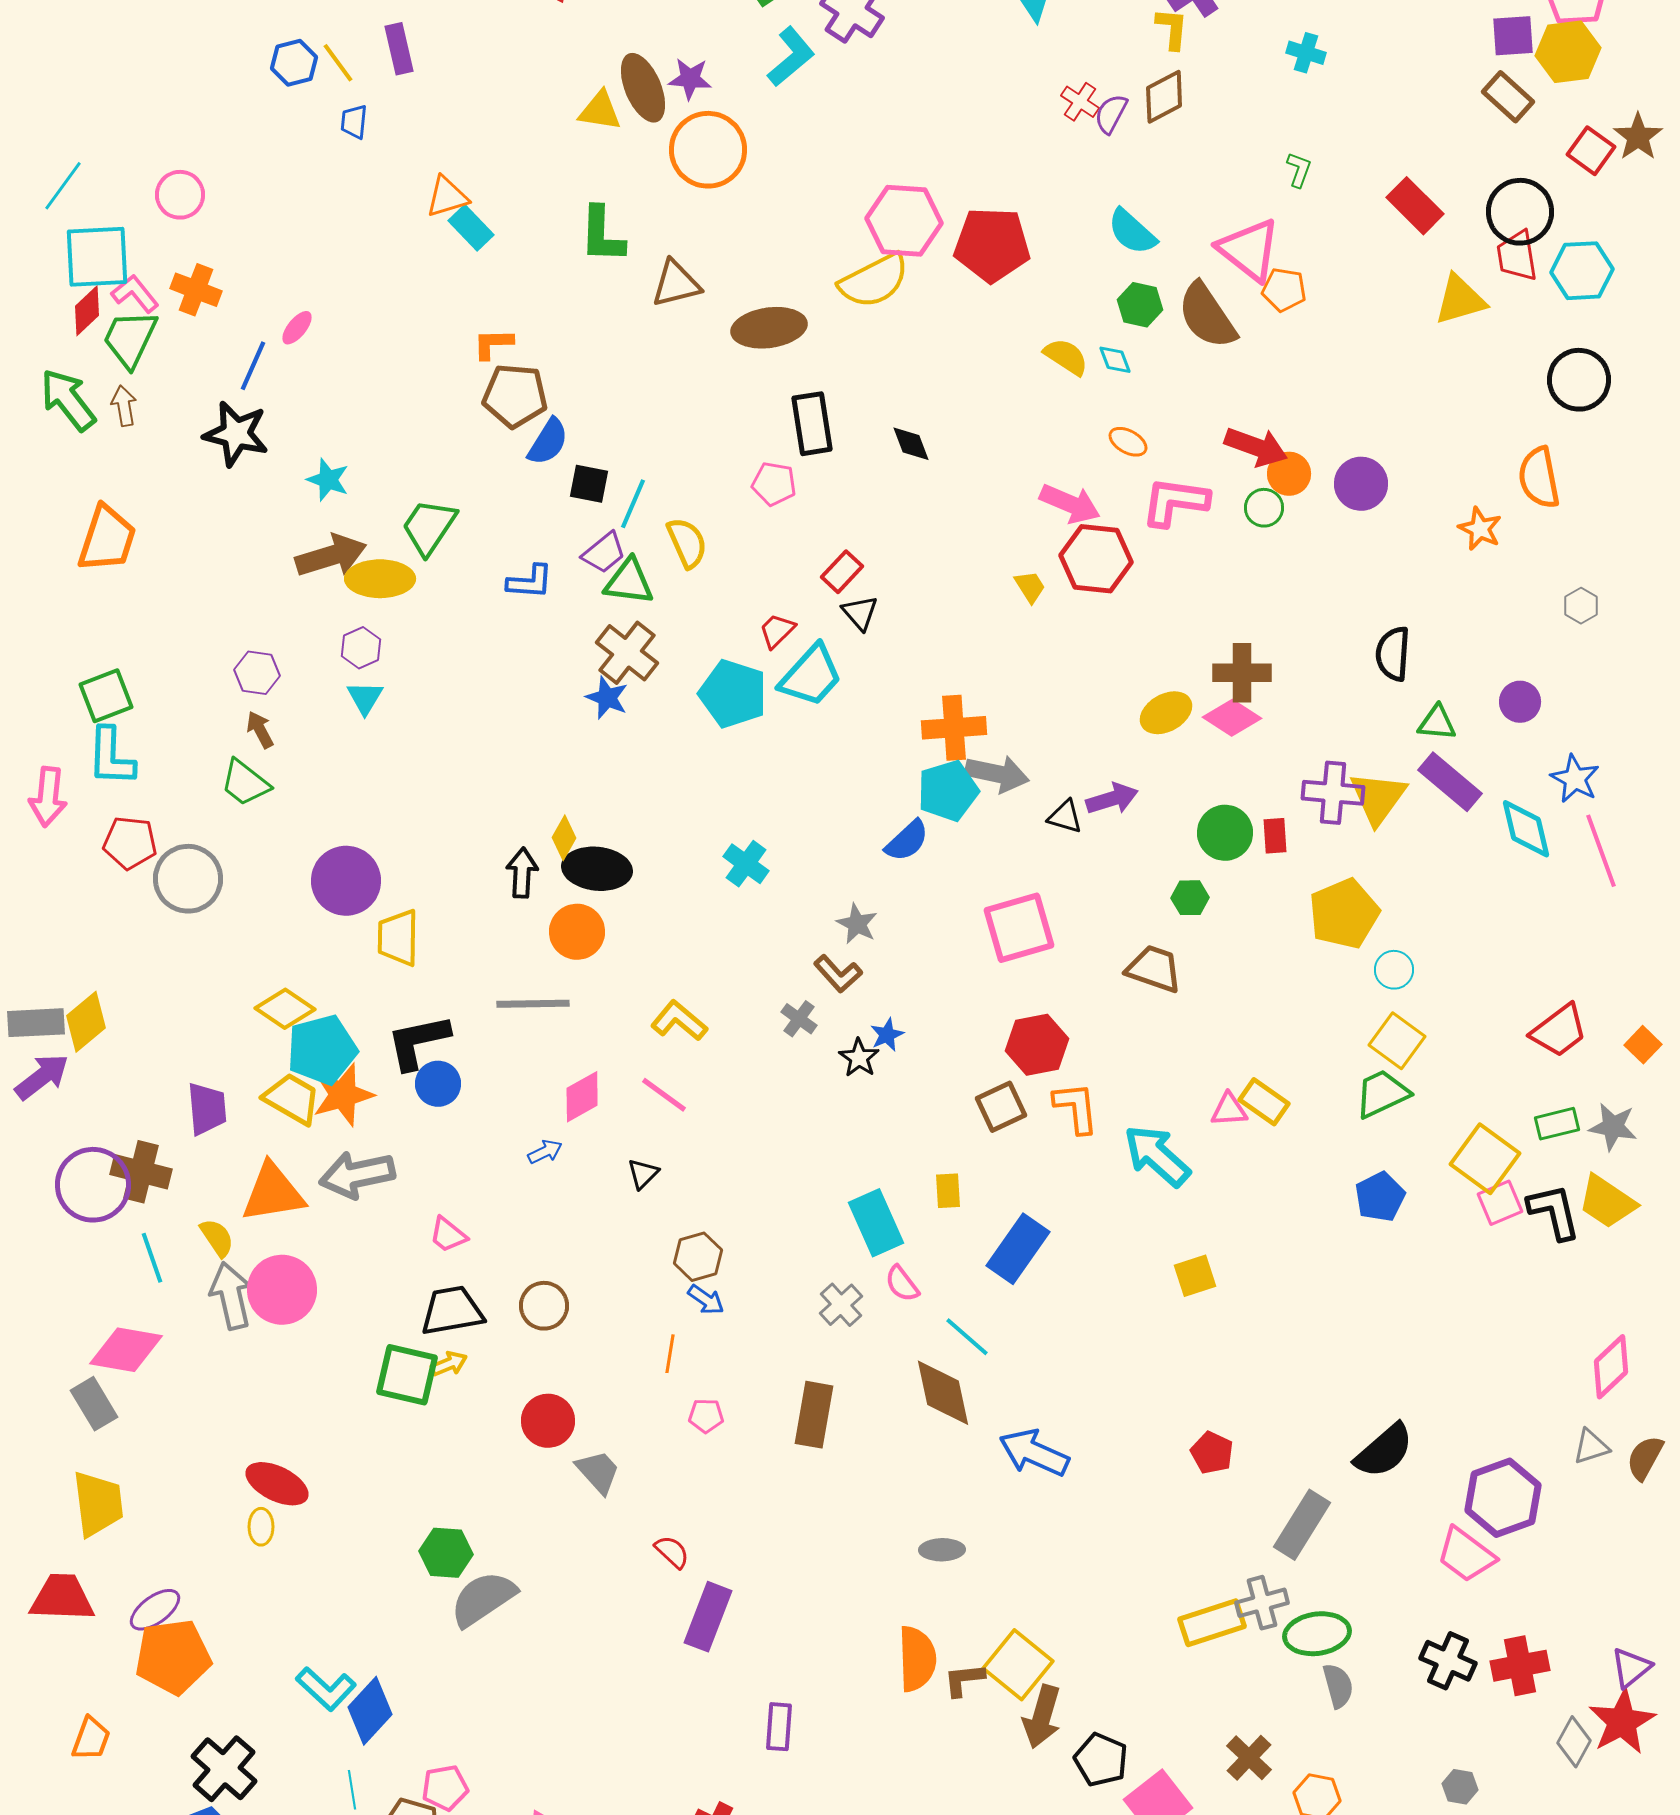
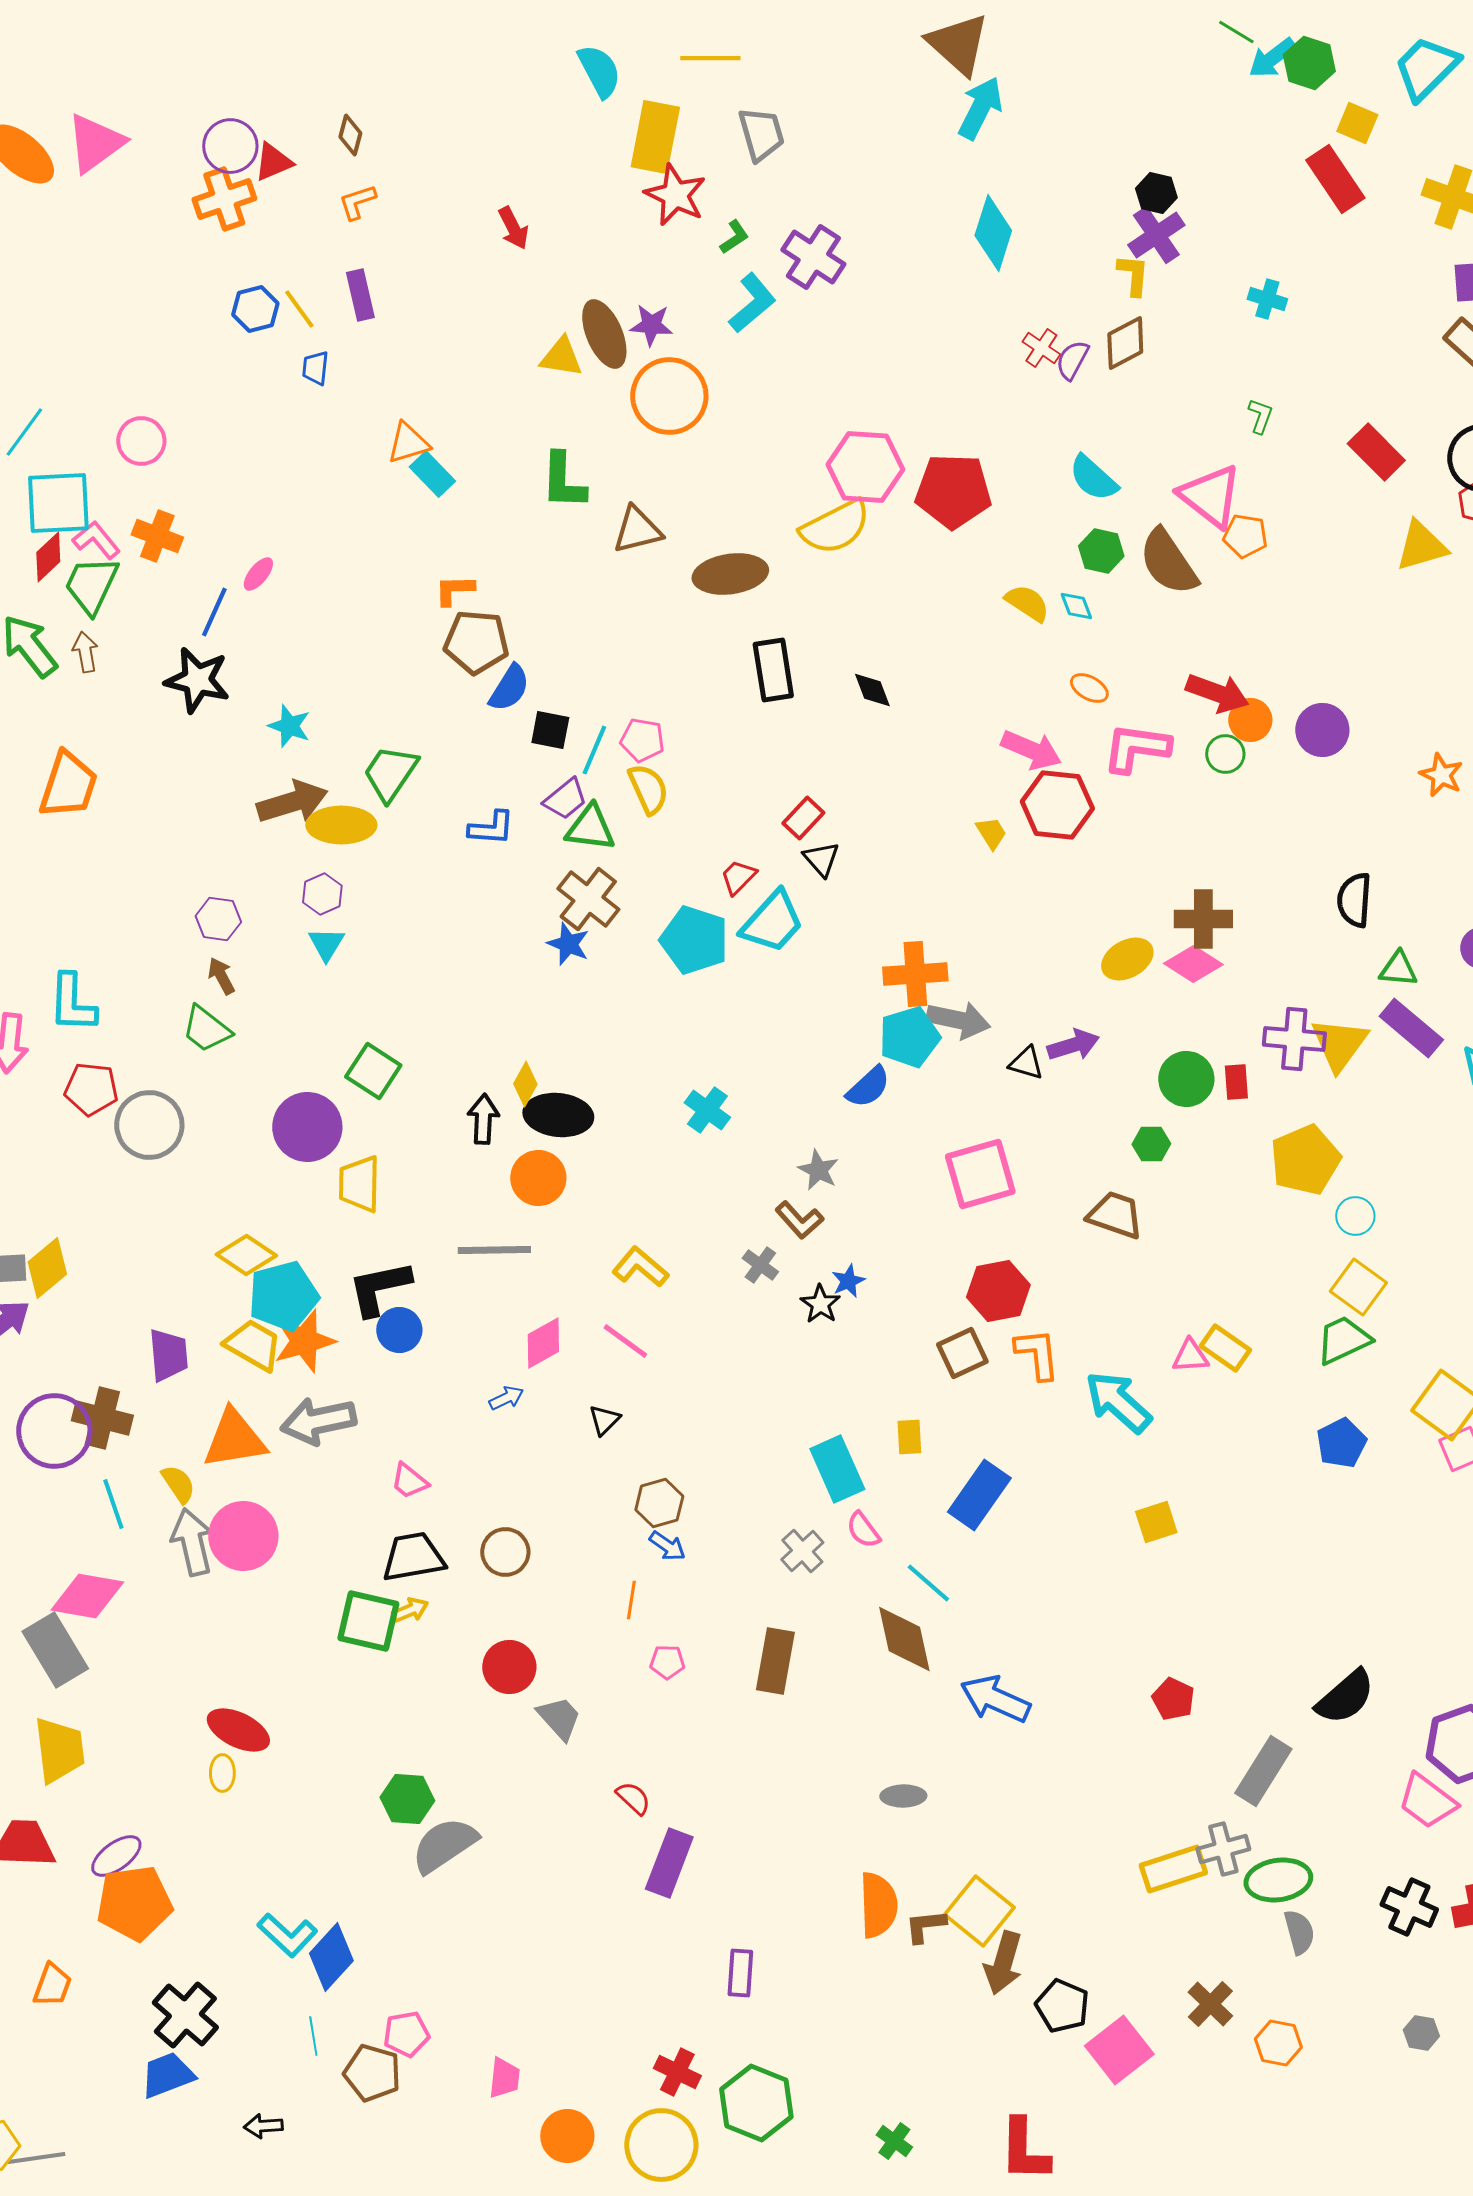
pink pentagon: (774, 484) -> (642, 740), moved
green square: (106, 696) -> (373, 1071), moved, turned -36
gray rectangle: (94, 1404) -> (55, 1650), size x1.4

